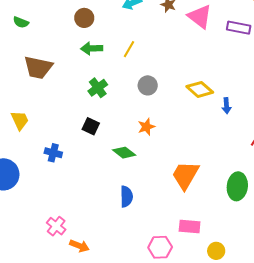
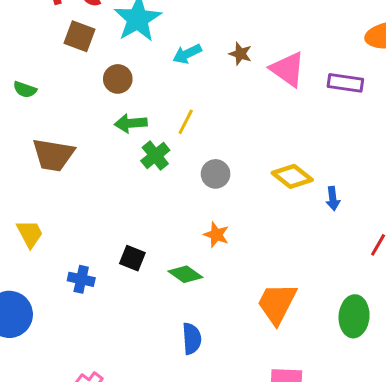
green cross: (98, 88) -> (155, 156), moved
black square: (91, 126) -> (132, 258), moved
orange star: (146, 127) -> (216, 235), turned -30

